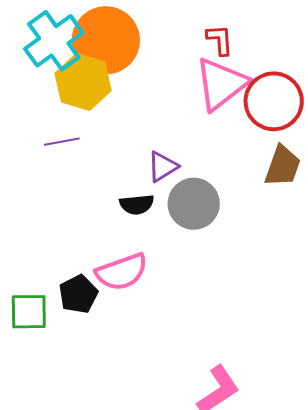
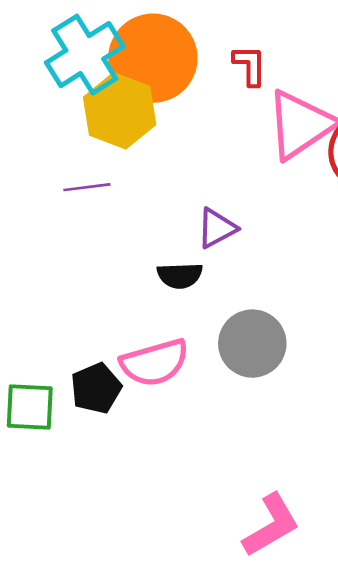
red L-shape: (220, 40) -> (250, 65), moved
gray circle: (194, 204) -> (252, 344), moved

